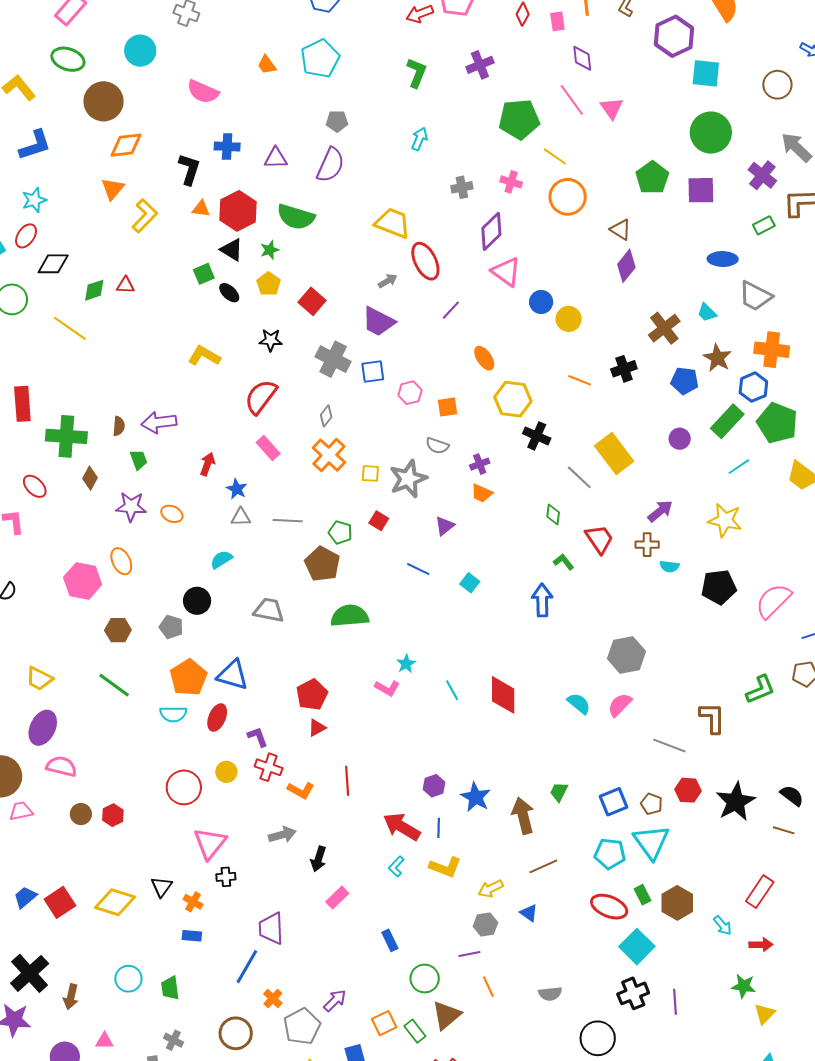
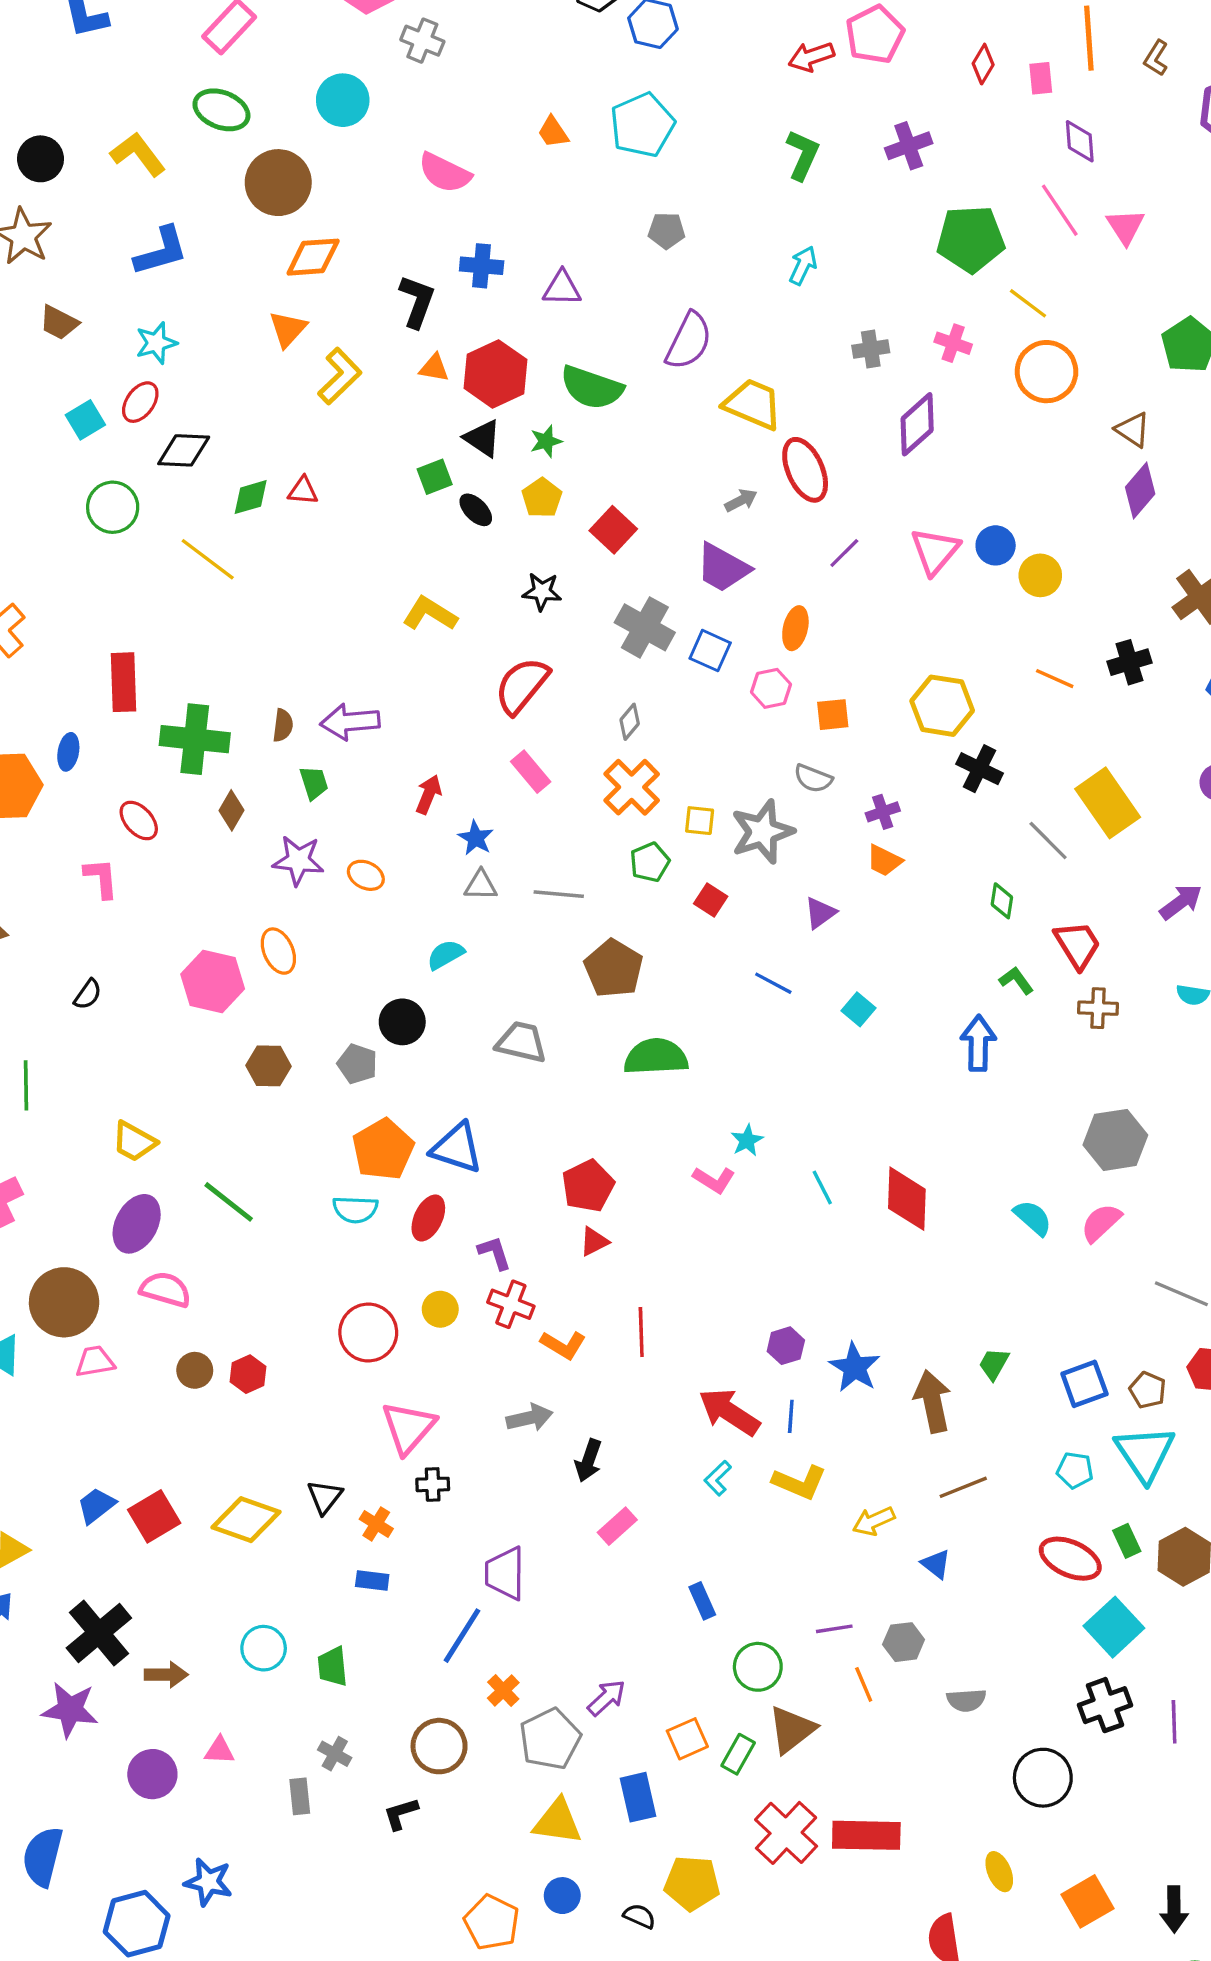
purple semicircle: (331, 165) -> (689, 341), moved
pink triangle: (506, 272) -> (935, 551), moved, turned 32
orange ellipse: (484, 358) -> (795, 628), moved, turned 45
blue square: (373, 371) -> (710, 651), turned 30
green pentagon: (340, 532) -> (650, 862), moved, turned 30
brown cross: (647, 545) -> (1098, 1008), moved
green line: (114, 685) -> (229, 1202), moved
cyan pentagon: (610, 854) -> (1075, 1470), size x0.7
gray hexagon: (485, 925) -> (904, 1642), moved
brown arrow: (71, 997) -> (166, 1675), turned -105
green rectangle: (415, 1031) -> (738, 1754), turned 65

